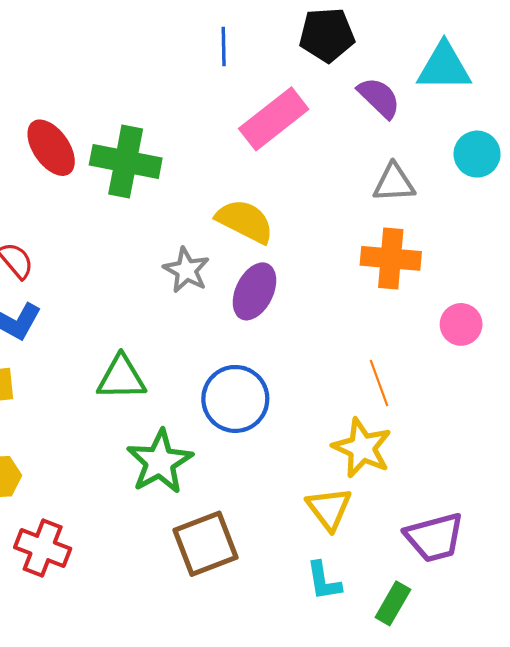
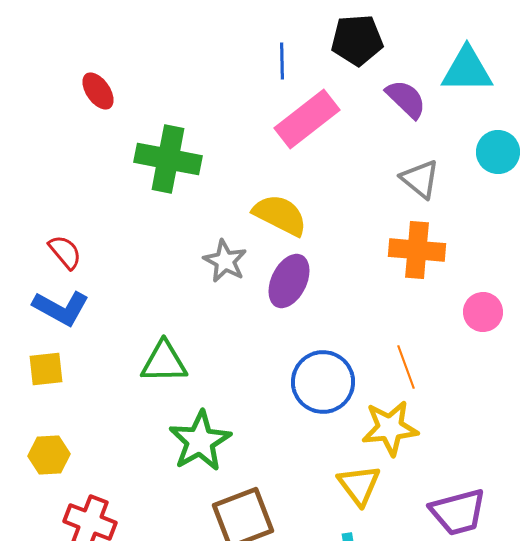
blue line: (224, 47) -> (282, 61), moved
red ellipse: (51, 148) -> (98, 91), moved, size x0.7
gray triangle: (394, 183) -> (420, 179), turned 42
blue circle: (235, 399) -> (323, 382), moved
yellow star: (362, 448) -> (390, 428), turned -30

